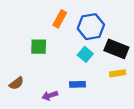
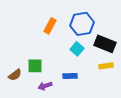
orange rectangle: (60, 19) -> (50, 26), moved
green square: (39, 47) -> (35, 66), moved

